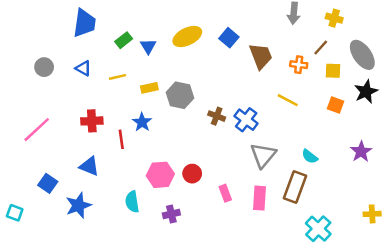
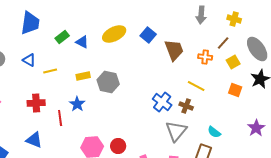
blue triangle: (148, 46) -> (82, 42), turned -32
yellow square: (333, 71) -> (233, 62), turned -32
yellow line: (118, 77) -> (50, 71), moved
brown cross: (217, 116) -> (186, 106), moved

